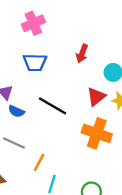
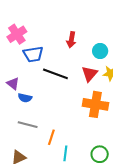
pink cross: (33, 23) -> (17, 34), moved
black line: (52, 106) -> (55, 74), moved

